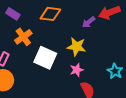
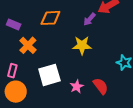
white square: (45, 58) -> (49, 75), moved, turned -30
pink star: (77, 70) -> (77, 86), moved

